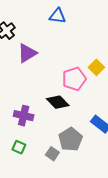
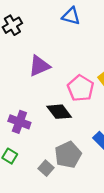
purple triangle: (27, 53) -> (39, 66), moved
pink pentagon: (74, 79) -> (81, 88), turned -30

